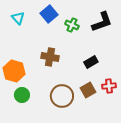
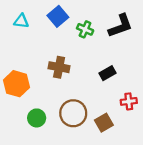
cyan triangle: (18, 18) -> (21, 21), turned -40
brown square: (88, 90) -> (104, 123), moved
green circle: (22, 95) -> (37, 118), moved

